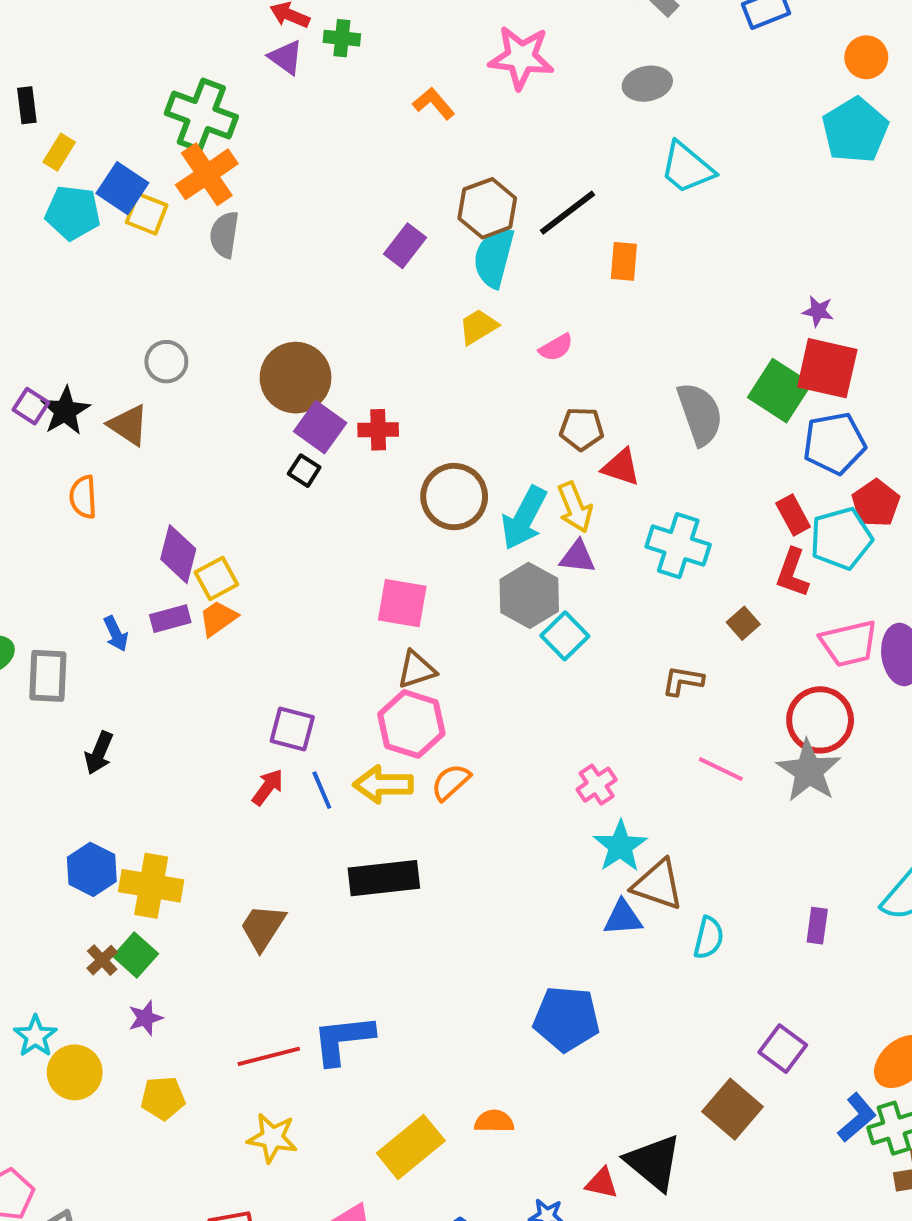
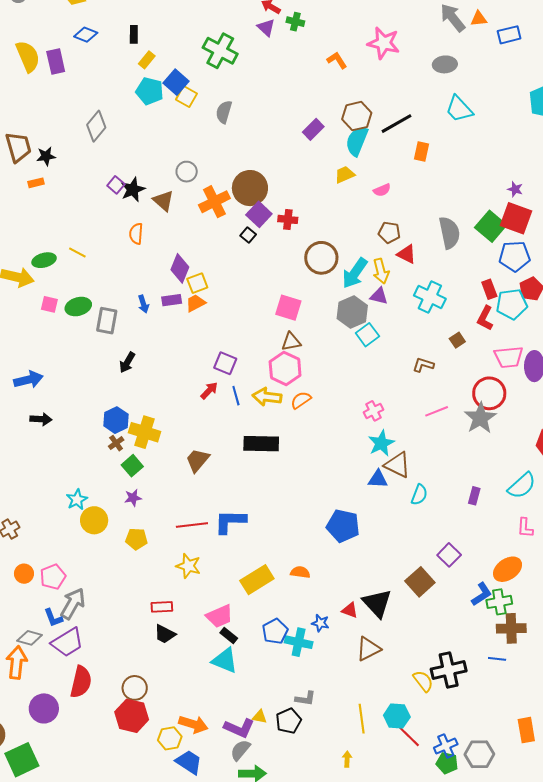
orange cross: (207, 174) -> (214, 202), moved
pink line: (721, 769) -> (437, 411), turned -55
brown cross: (102, 960) -> (116, 443), moved

